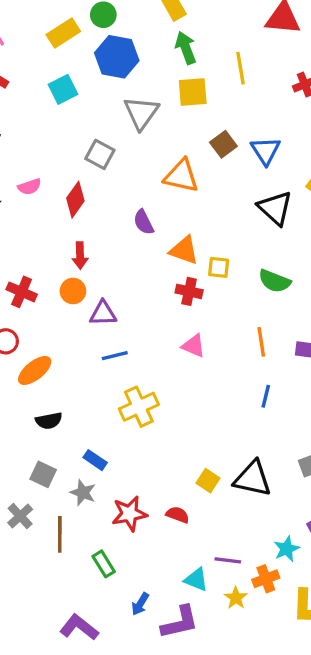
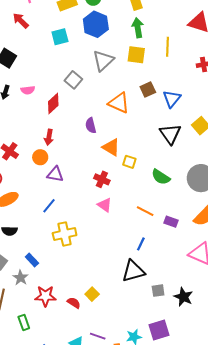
red cross: (189, 291) -> (102, 179), moved
orange line: (261, 342) -> (145, 211), turned -66
blue line: (115, 356) -> (49, 206), moved, turned -49
black triangle: (253, 479) -> (133, 271), moved, turned -40
yellow square: (208, 481) -> (92, 294), moved

